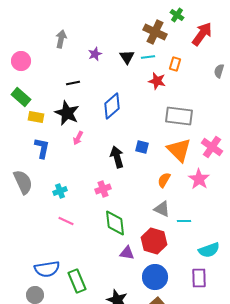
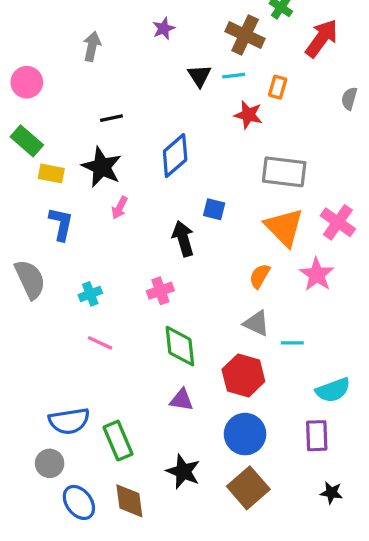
purple star: (95, 54) -> (164, 28), moved
blue square: (142, 147) -> (214, 209), moved
purple triangle: (127, 253) -> (182, 400), moved

